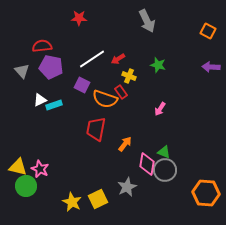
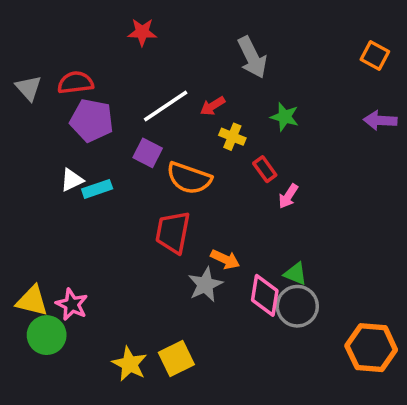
gray arrow: (147, 21) -> (252, 57), moved
gray triangle: (22, 71) -> (29, 88), moved
red rectangle: (121, 92) -> (265, 169), moved
orange arrow: (125, 144) -> (225, 259), turned 77
gray star: (127, 187) -> (205, 285), moved

